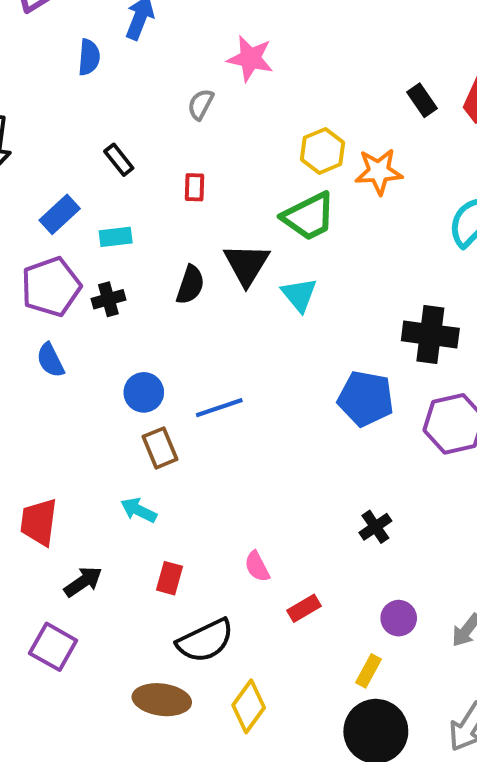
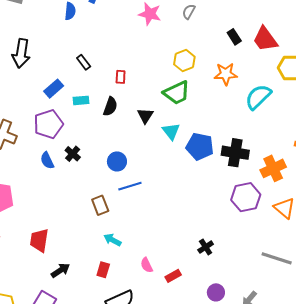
gray semicircle: (201, 104) -> (189, 12), moved
orange star: (379, 172) -> (226, 74), moved
black triangle: (246, 264) -> (145, 116), size x0.7
black semicircle: (190, 285) -> (110, 107), moved
black cross: (108, 299) -> (73, 154), moved, turned -35
blue circle: (144, 392) -> (117, 161), moved
blue pentagon: (366, 399) -> (200, 147), moved
cyan arrow: (139, 510) -> (112, 240), moved
red rectangle: (304, 608) -> (173, 276), moved

